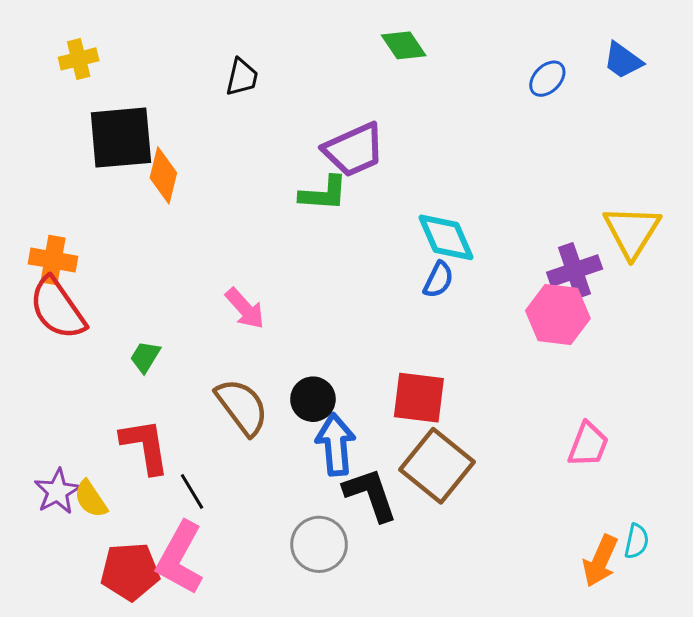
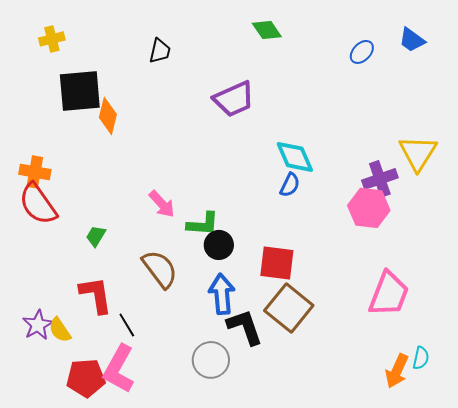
green L-shape: (324, 194) -> (203, 224), moved
black circle: (313, 399) -> (219, 245), moved
pink trapezoid: (588, 445) -> (389, 294), size x1.5

